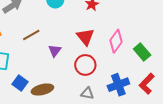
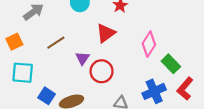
red triangle: (85, 37) -> (106, 33), moved, turned 36
green rectangle: (142, 52) -> (171, 64), moved
red circle: (85, 65) -> (102, 71), moved

